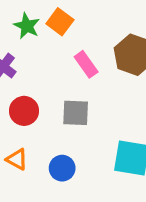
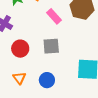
orange triangle: (17, 159) -> (19, 78), turned 32

